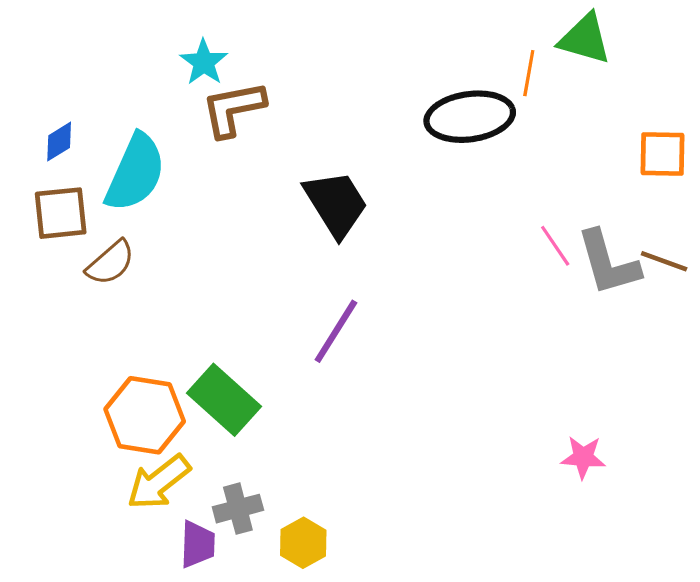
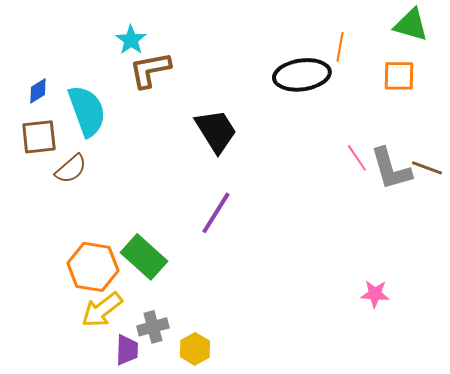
green triangle: (585, 39) -> (411, 25), moved
orange square: (663, 154) -> (399, 76), moved
cyan semicircle: (135, 173) -> (87, 111), turned -44

